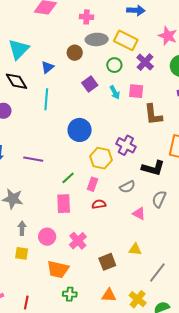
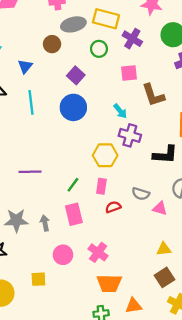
cyan arrow: (115, 92) -> (120, 111), moved
blue circle: (80, 130) -> (73, 107), moved
gray semicircle: (127, 187) -> (141, 194), moved, turned 56
gray arrow: (22, 228) -> (45, 223), moved
brown square: (107, 262) -> (165, 277), moved
orange trapezoid: (58, 269) -> (109, 283), moved
orange triangle: (109, 295) -> (133, 306), moved

